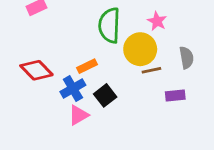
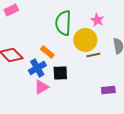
orange rectangle: (87, 66) -> (47, 52), turned 64
black square: (105, 95) -> (60, 73), turned 35
purple rectangle: (175, 95) -> (108, 90), moved

